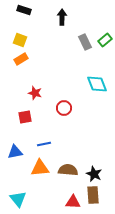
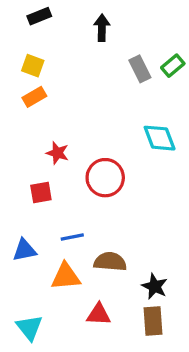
black rectangle: (24, 10) -> (39, 16), turned -40
red circle: (64, 108) -> (105, 178), size x1.5
brown semicircle: (68, 170) -> (110, 262), moved
red triangle: (73, 202) -> (99, 314), moved

